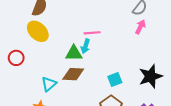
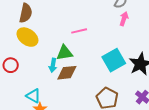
cyan arrow: (85, 46) -> (53, 65), moved
cyan square: (115, 79) -> (114, 60), moved, size x1.6
cyan triangle: (49, 84) -> (33, 96), moved, turned -42

